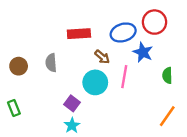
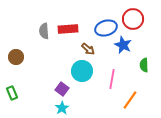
gray semicircle: (51, 63) -> (44, 31), moved
pink line: (124, 77) -> (112, 79), moved
orange line: (167, 116) -> (130, 100), moved

